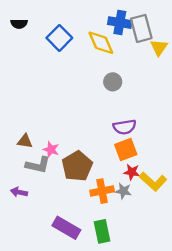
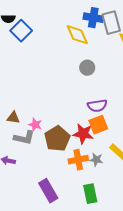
blue square: (59, 38) -> (21, 31), moved
red star: (132, 172) -> (83, 134), moved, size x1.5
purple rectangle: (66, 228) -> (48, 191), turned 30
green rectangle: (102, 231) -> (90, 194), moved

